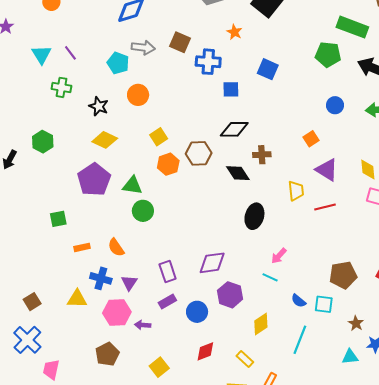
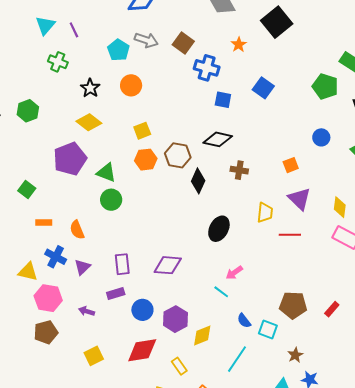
black diamond: (238, 173) -> (198, 181), moved, turned 45
green square: (58, 219) -> (27, 189), turned 36
purple hexagon: (230, 295) -> (175, 319), moved
pink hexagon: (117, 313) -> (48, 298), moved
red diamond: (205, 351) -> (142, 350), size x1.5

